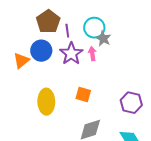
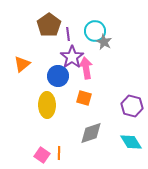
blue circle: (41, 51) -> (58, 76), moved
pink arrow: (92, 54) -> (86, 68), moved, size x1.5

